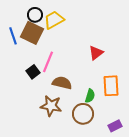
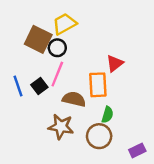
black circle: (35, 15) -> (57, 48), moved
blue line: (13, 36) -> (18, 86), moved
orange rectangle: (111, 86) -> (98, 85), moved

